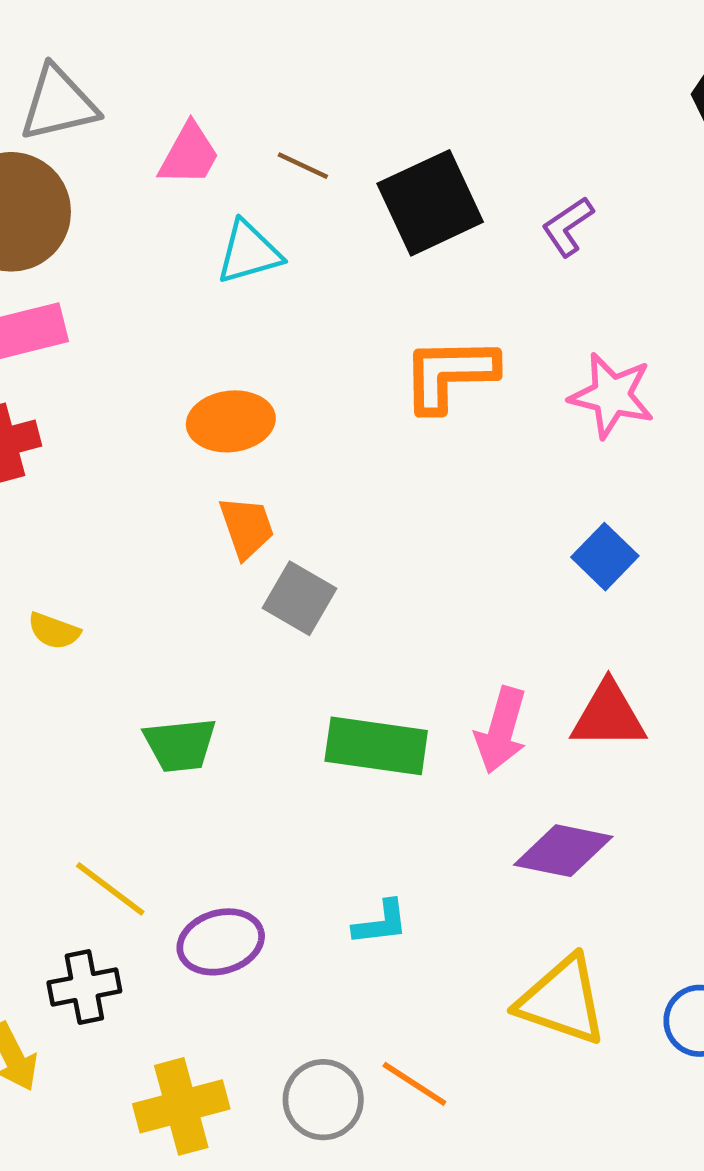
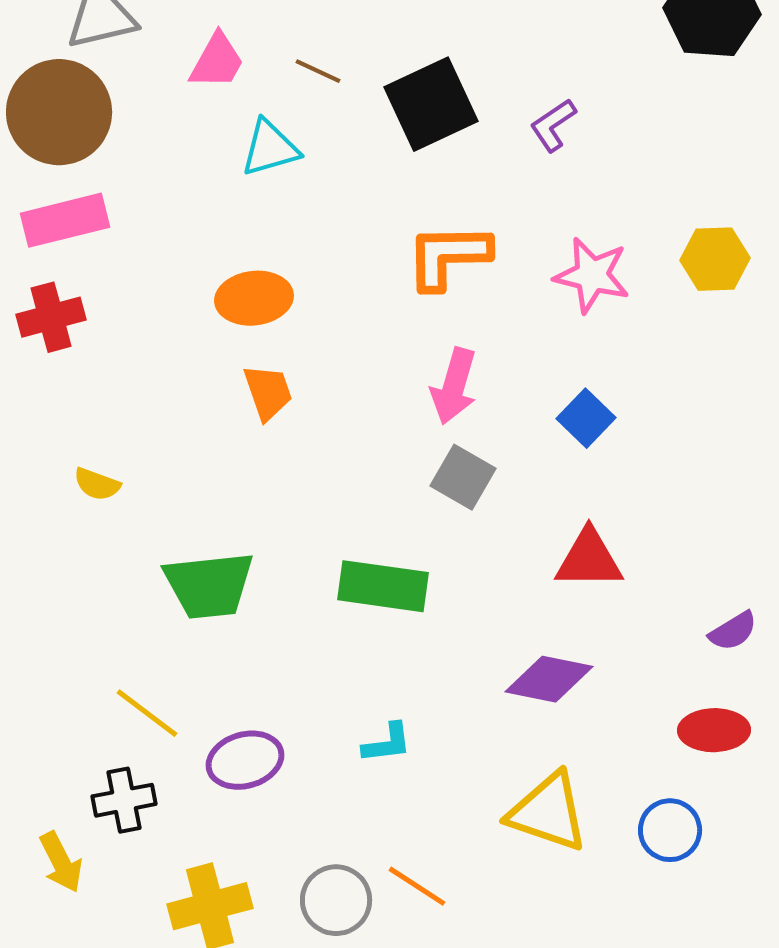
gray square: (300, 598) -> (463, 477), moved
pink arrow: (501, 730) -> (454, 386), moved
green trapezoid: (180, 745) -> (209, 585), size x1.4

